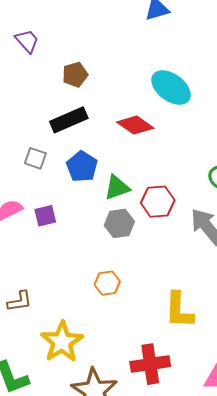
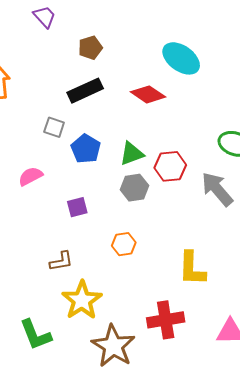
blue pentagon: (82, 166) -> (86, 149), moved
purple square: (45, 216) -> (77, 207), moved
brown L-shape: (20, 301) -> (61, 261), moved

